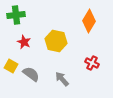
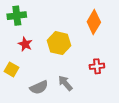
red cross: (92, 63) -> (97, 66), turned -32
gray semicircle: (31, 74) -> (39, 87), moved, turned 120

